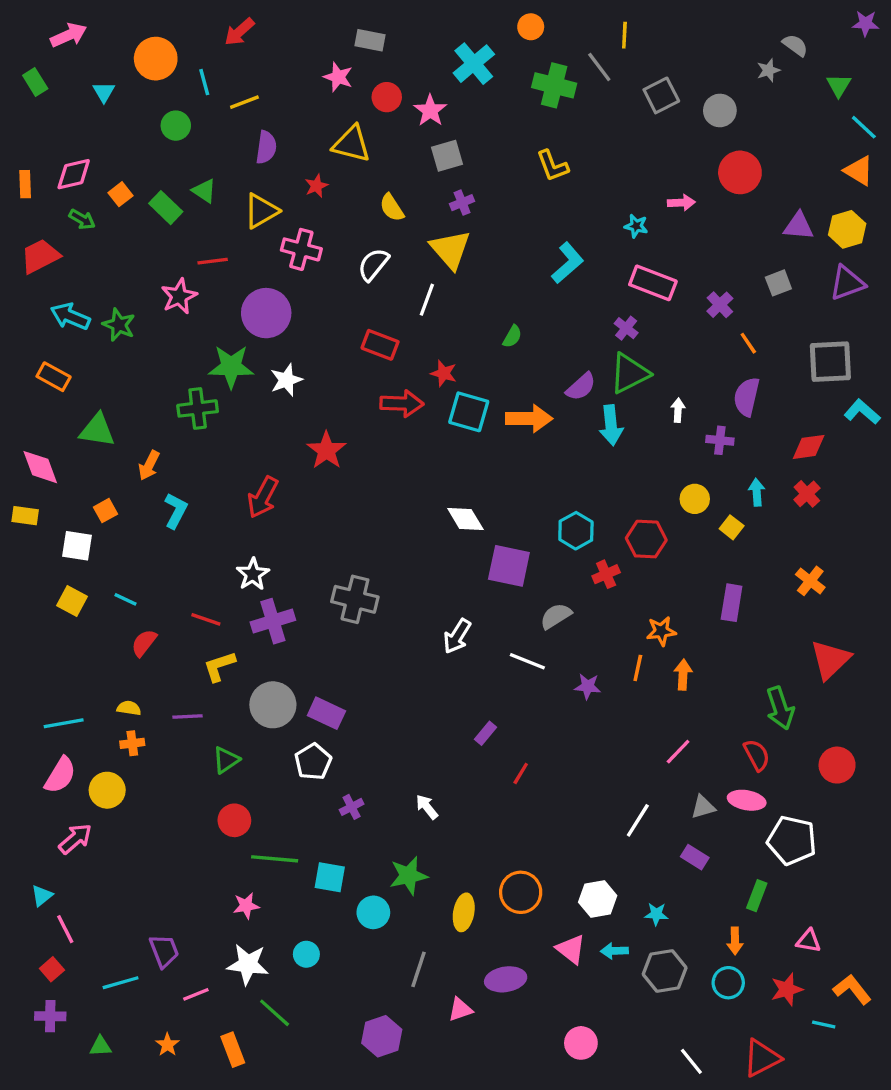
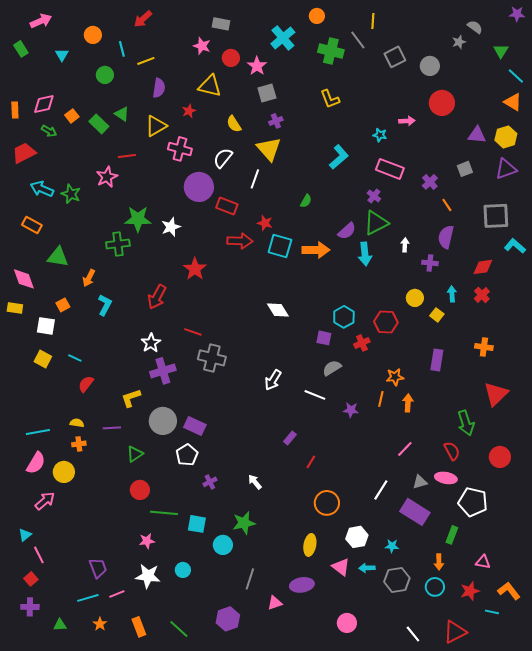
orange circle: (156, 59) -> (93, 35), size x0.7
purple circle: (266, 313) -> (199, 187), moved
purple square: (509, 566) -> (324, 338), moved, size x0.6
orange cross: (810, 581) -> (484, 347), turned -30
red line: (206, 619) -> (193, 332), moved
purple rectangle: (695, 857) -> (415, 512), size x1.8
orange circle: (521, 892) -> (327, 503), moved
yellow ellipse: (464, 912) -> (310, 545), moved
cyan line: (121, 983) -> (88, 598), moved
green line: (275, 1013) -> (179, 629), moved

